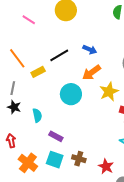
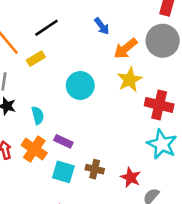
blue arrow: (90, 50) -> (102, 26), turned 32
black line: (59, 55) -> (46, 28), moved
orange arrow: (92, 73) -> (126, 48), moved
orange cross: (28, 163) -> (34, 149), moved

